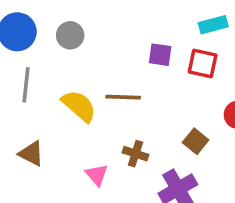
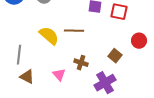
gray line: (26, 85) -> (19, 55), moved
brown triangle: (31, 154) -> (27, 77), moved

